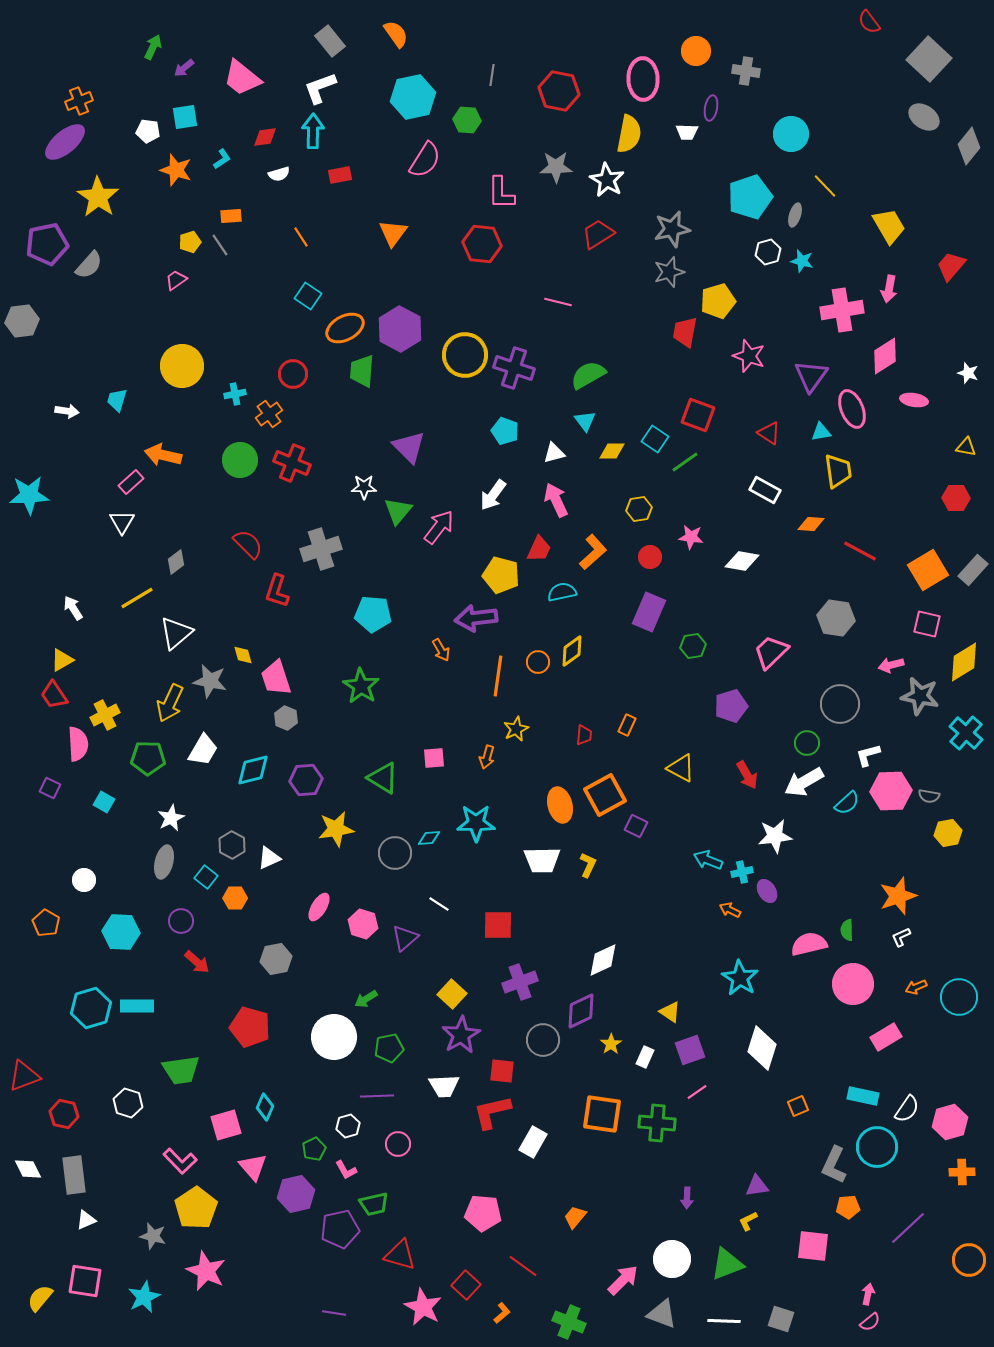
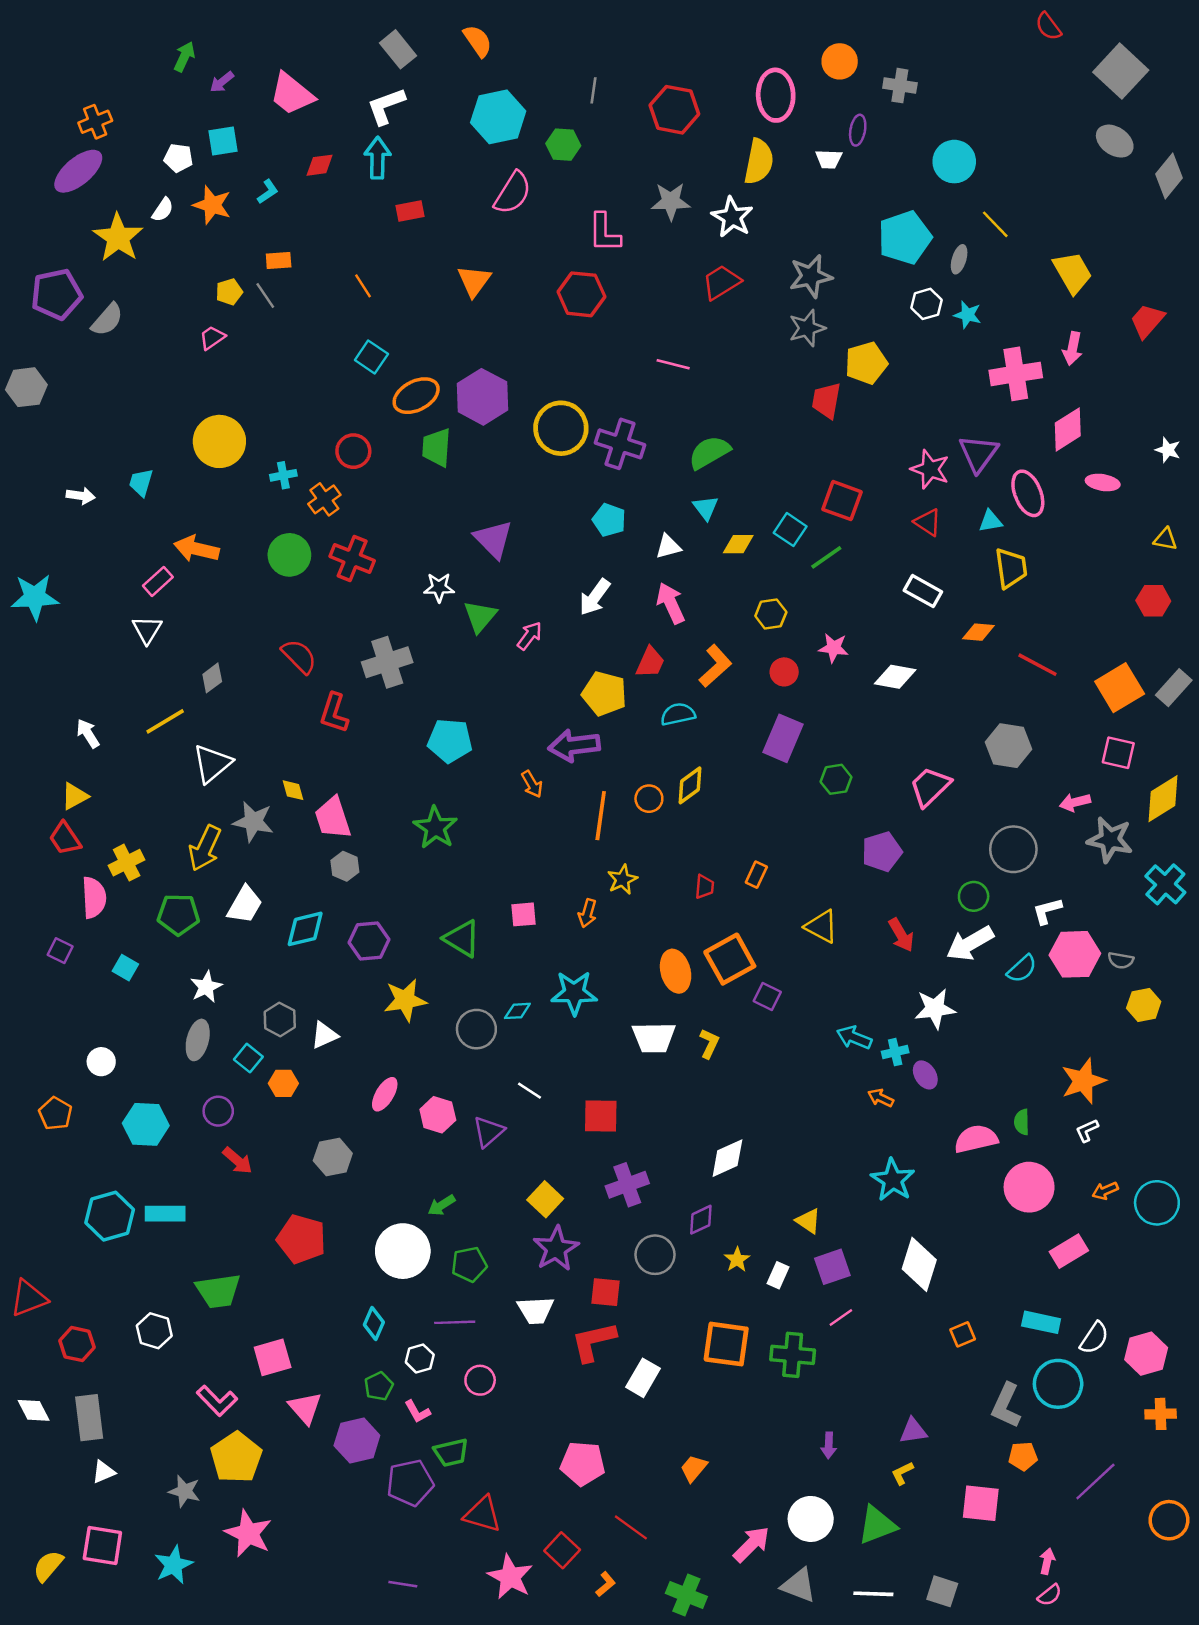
white semicircle: (279, 174) -> (163, 210), moved, turned -40
pink star: (749, 356) -> (930, 469), moved
pink arrow: (439, 527) -> (530, 636), size x0.7
purple diamond: (581, 1011) -> (701, 1220), size x0.7
cyan diamond: (265, 1107) -> (374, 1323), moved

